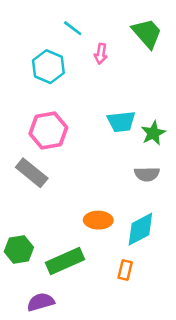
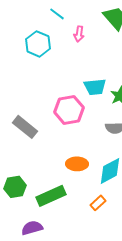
pink hexagon: (48, 131) -> (69, 110), moved
orange rectangle: (125, 270) -> (98, 203), turned 35

